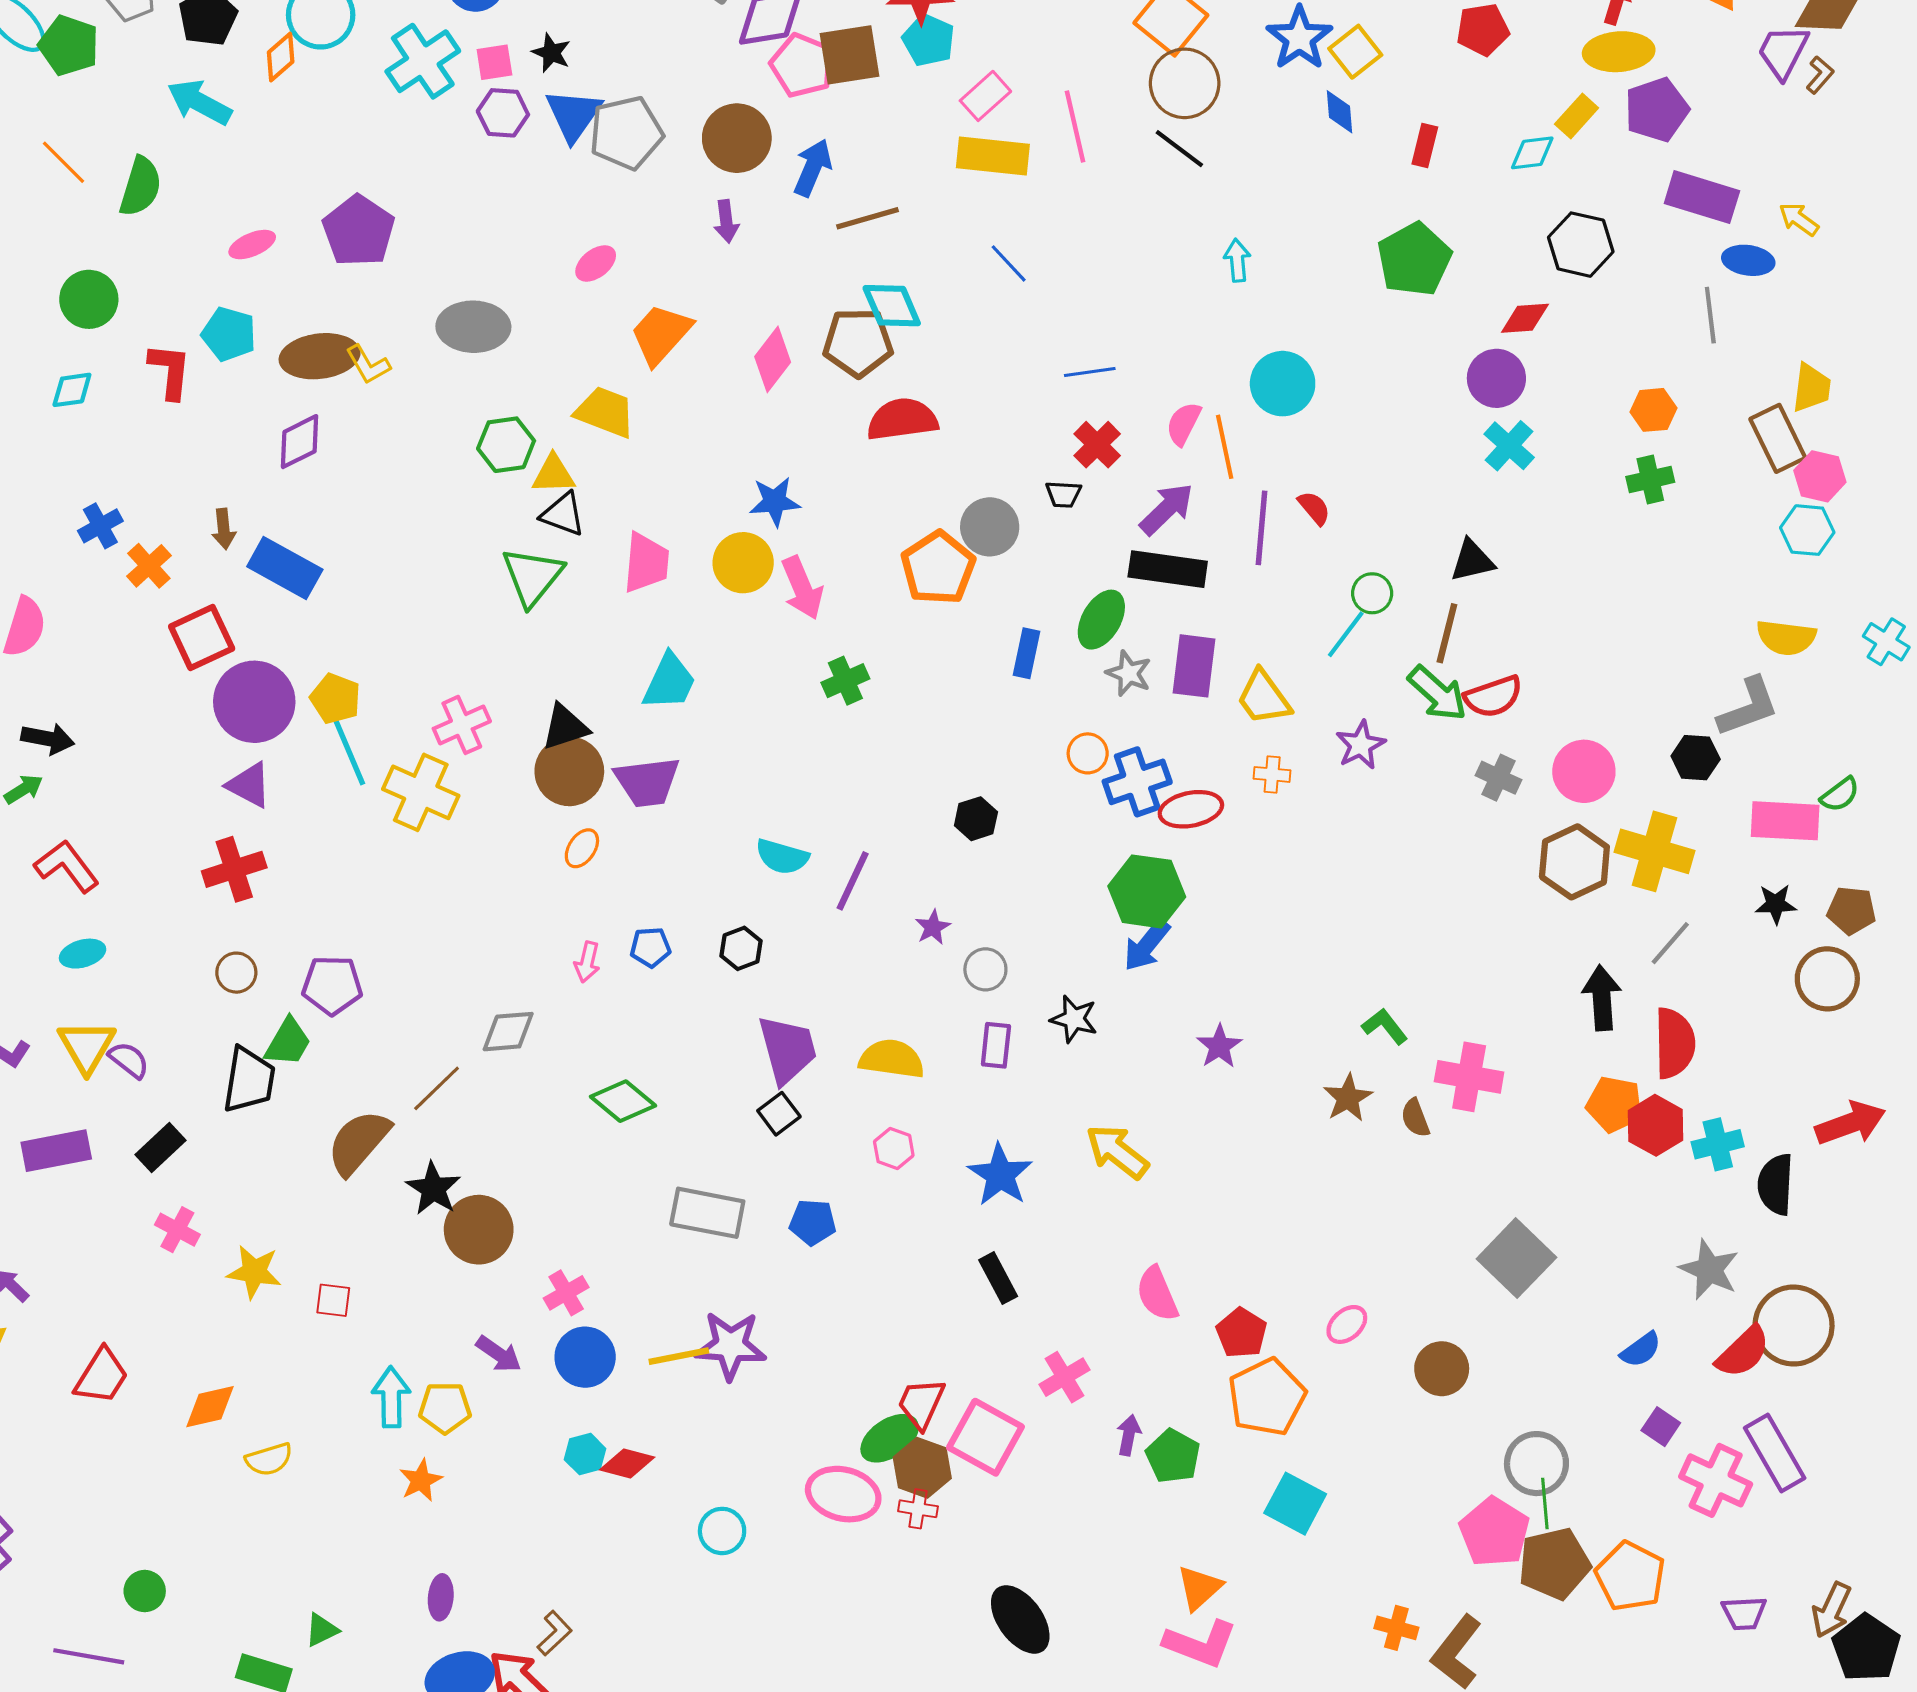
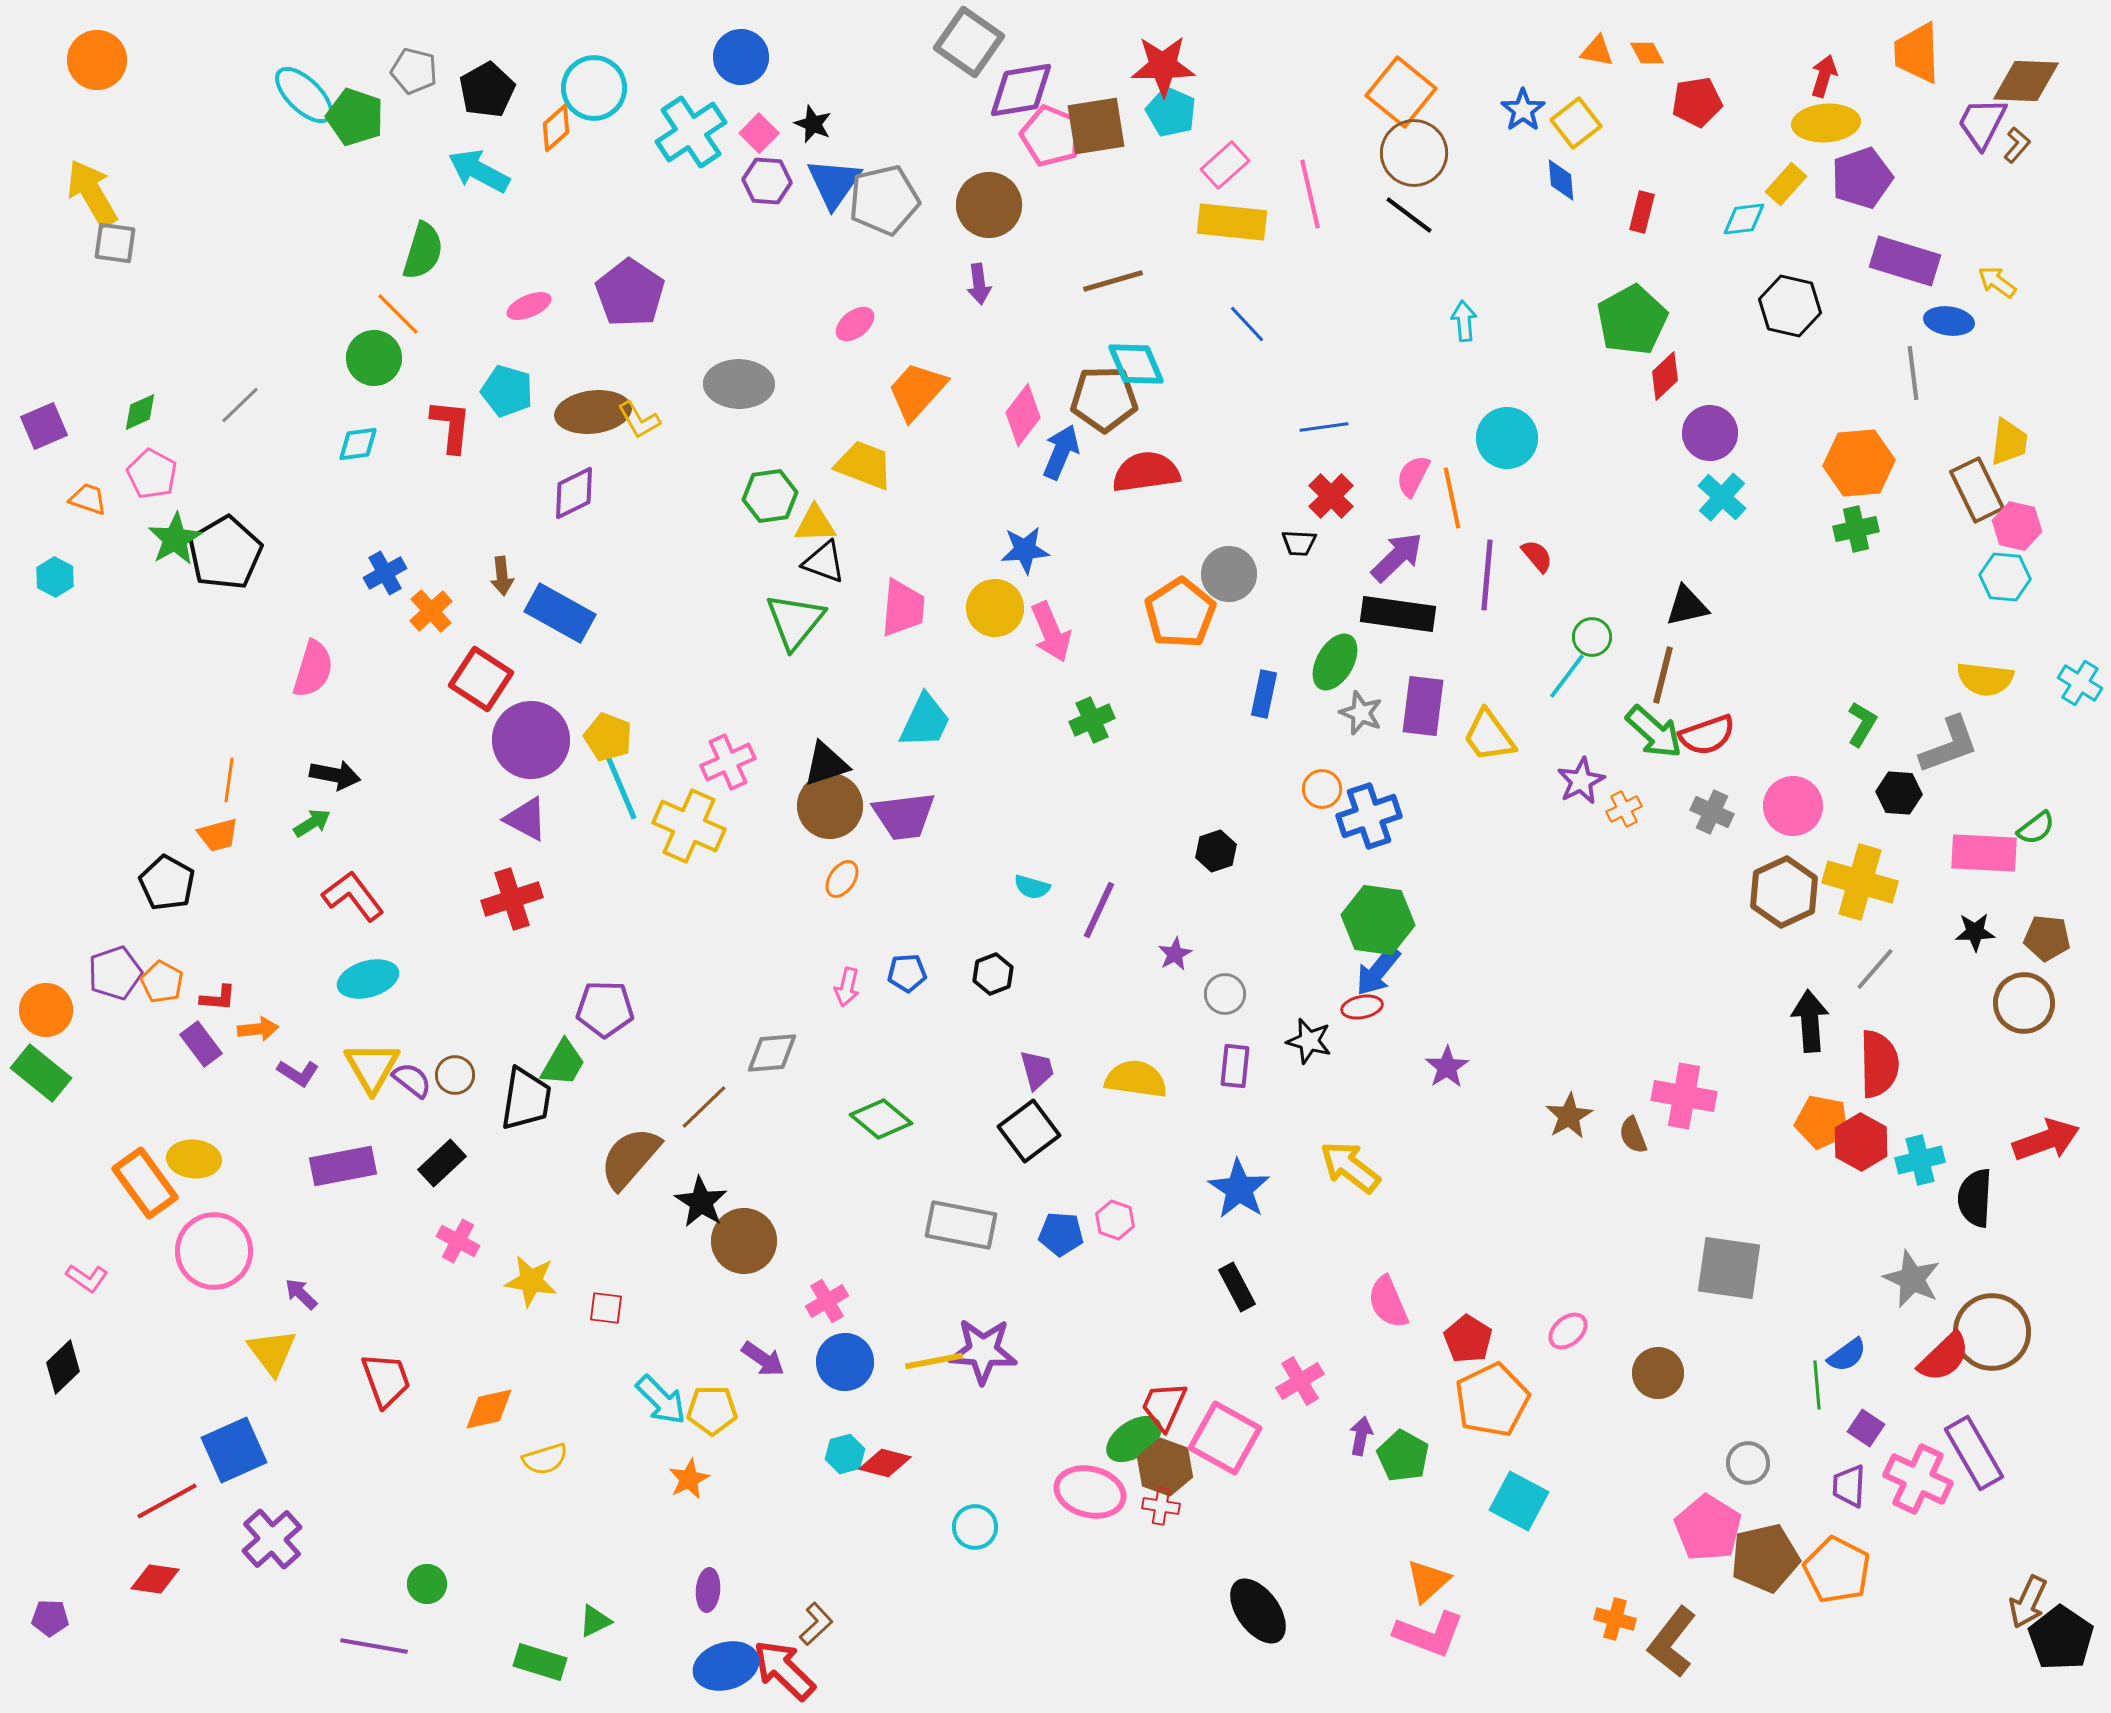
blue star: (1299, 38) -> (1523, 110), size x0.7
pink square: (494, 62) -> (759, 133), turned -36
orange line: (64, 162) -> (398, 314), moved
blue arrow: (813, 168) -> (1061, 452), moved
red diamond: (1525, 318) -> (1665, 376), moved, turned -39
orange hexagon: (1653, 410) -> (1859, 463), size x1.6
red square: (202, 638) -> (481, 679), turned -32
orange cross: (1272, 774) -> (1624, 809), moved, turned -32
red ellipse: (1191, 809) -> (1362, 1007), moved, size x0.7
cyan semicircle: (782, 857) -> (1032, 887), size x0.7
cyan ellipse: (83, 954) -> (368, 979), size x1.4
brown circle: (236, 973) -> (455, 1075), moved
green L-shape: (1385, 1026) -> (1862, 724), moved, turned 69
purple trapezoid: (787, 1049) -> (1037, 1070), size x0.6
black square: (779, 1114) -> (1029, 1131), size x1.5
pink hexagon: (894, 1149) -> (1115, 1220), moved
gray square: (1516, 1258) -> (1729, 1268), turned -36
red trapezoid: (101, 1376) -> (386, 1380), turned -52
cyan arrow: (391, 1397) -> (661, 1400), turned 136
gray circle: (1536, 1464) -> (1748, 1463), size x0.7
green line: (1545, 1504) -> (1817, 1385), moved
purple trapezoid: (1744, 1613) -> (1849, 1486), moved, turned 96

